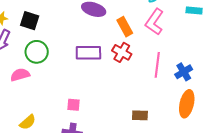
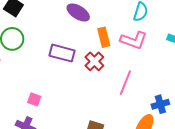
pink L-shape: (154, 22) -> (134, 40), turned -120
blue cross: (184, 72) -> (160, 104), moved

